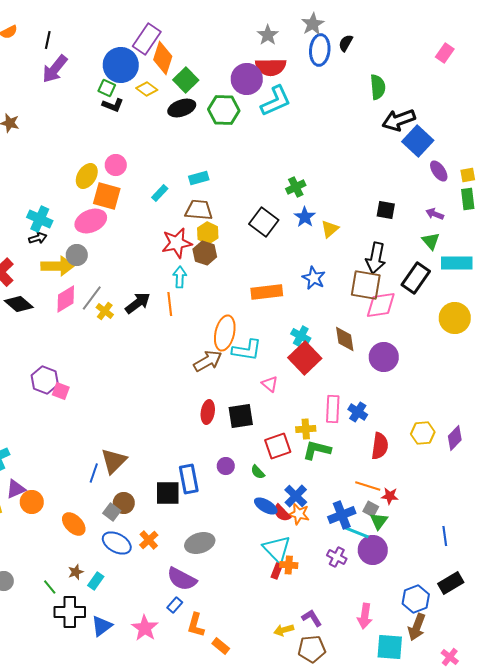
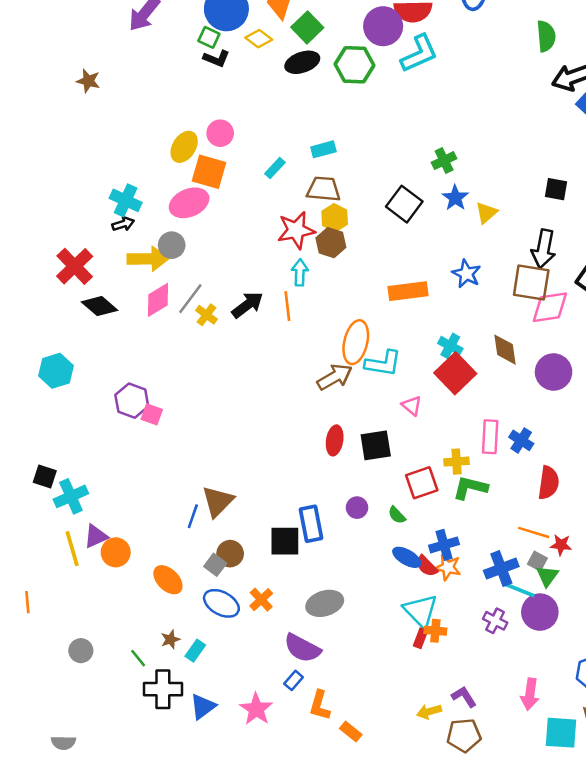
blue cross: (296, 496) -> (444, 545), turned 30

